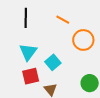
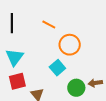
cyan square: (53, 62) -> (57, 68), moved

